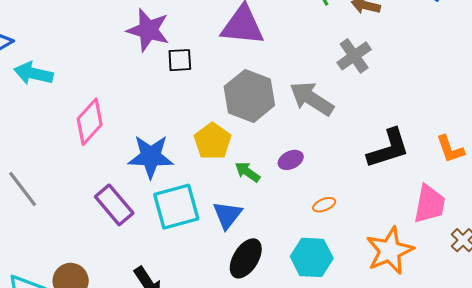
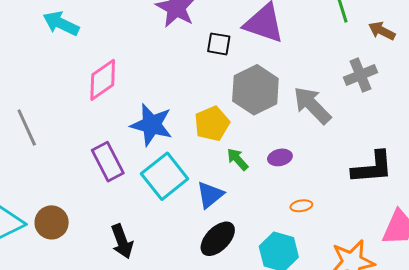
black square: (180, 60) -> (219, 44), moved
cyan square: (176, 207) -> (165, 176), turned -36

